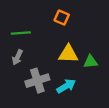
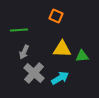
gray arrow: (17, 57) -> (24, 52), moved
gray cross: (37, 81) -> (34, 73), turned -30

